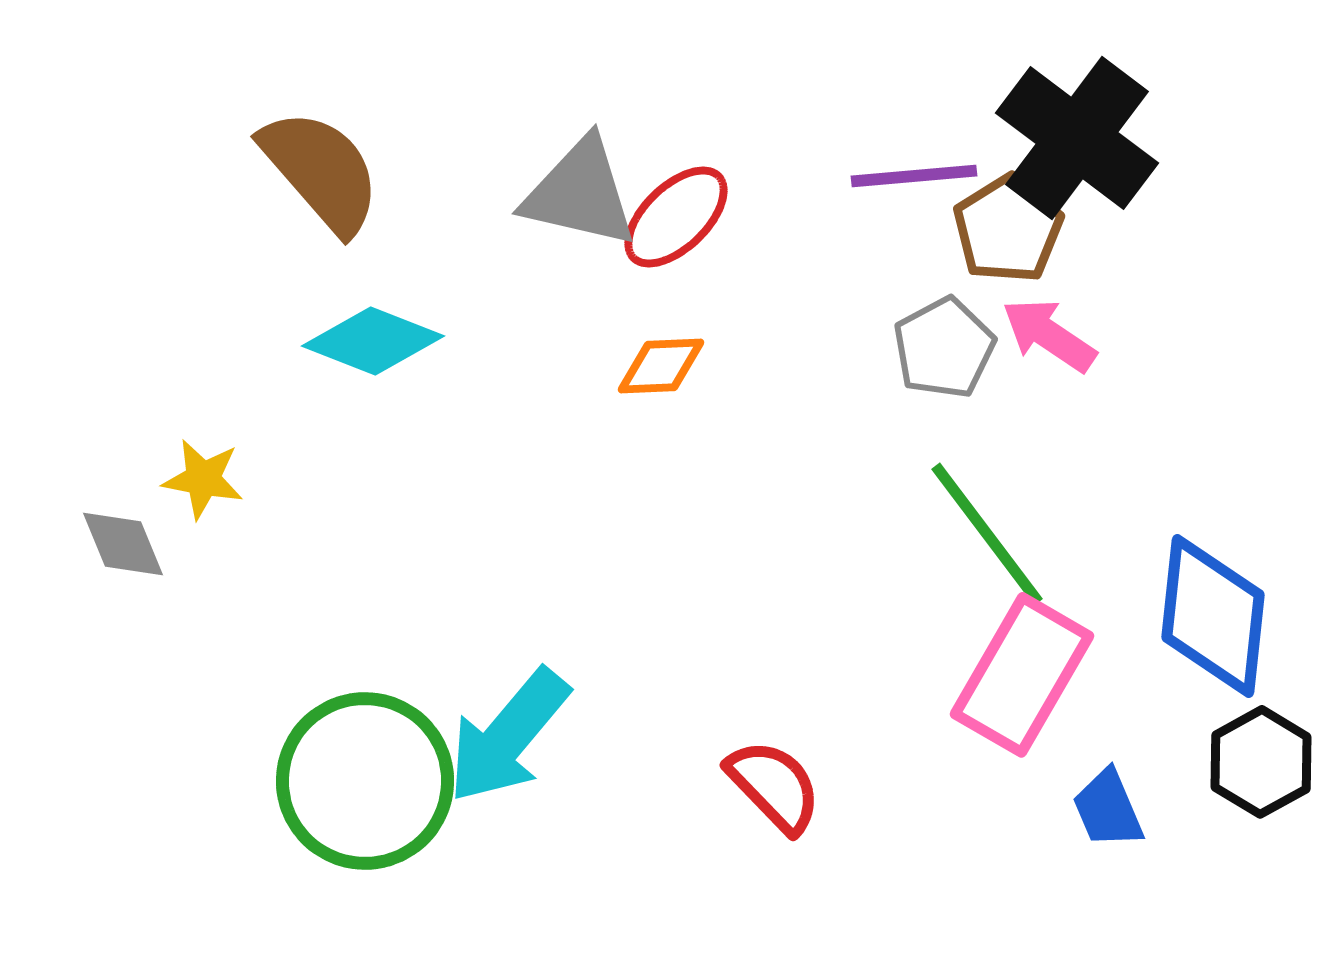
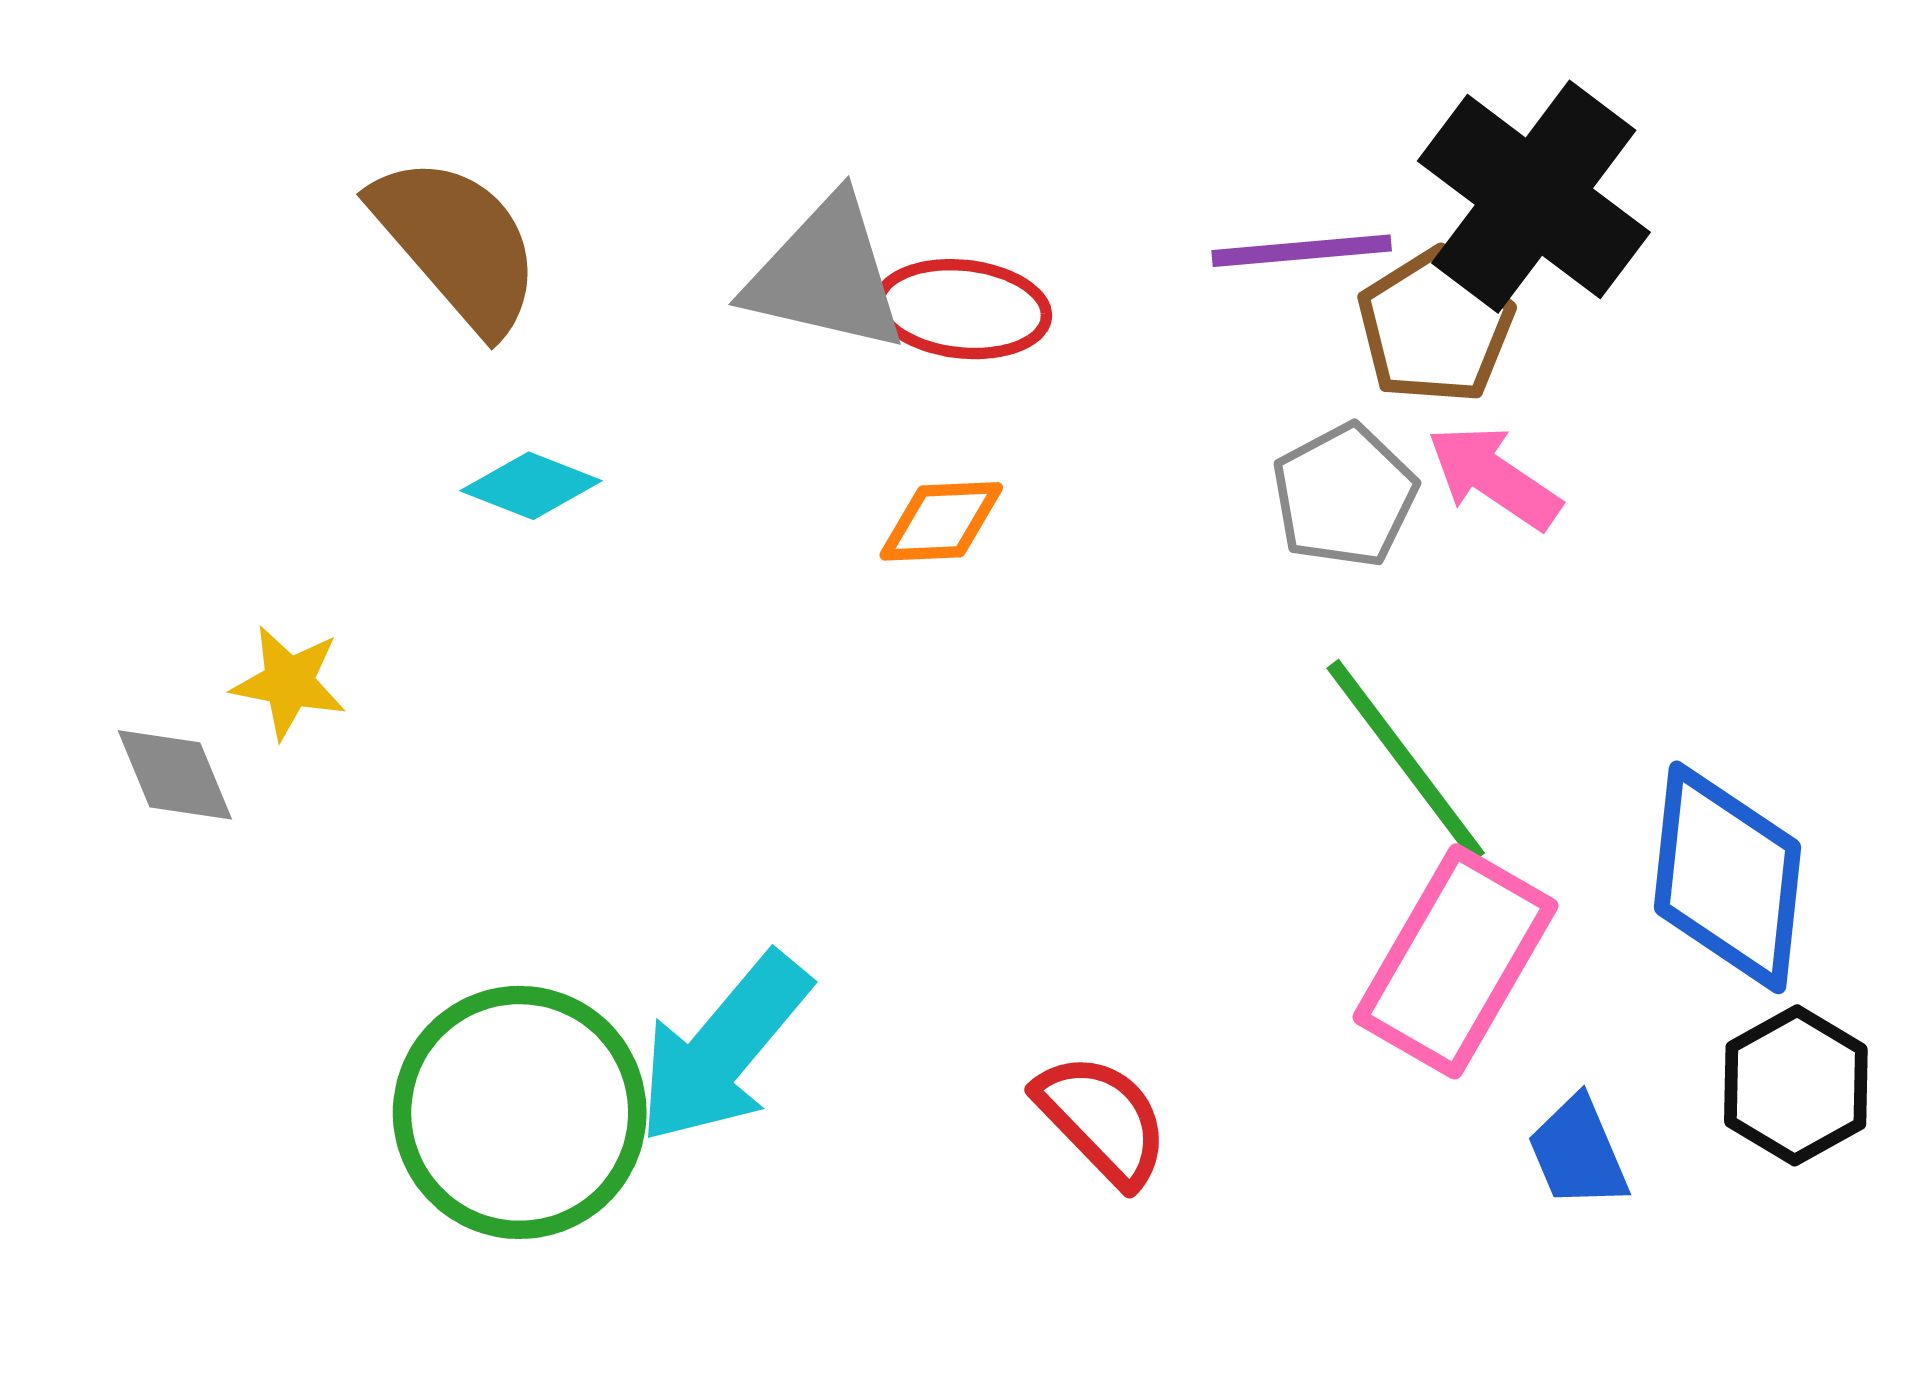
red ellipse: (676, 217) -> (963, 309), turned 50
cyan diamond: (373, 341) -> (531, 486), size x0.7

